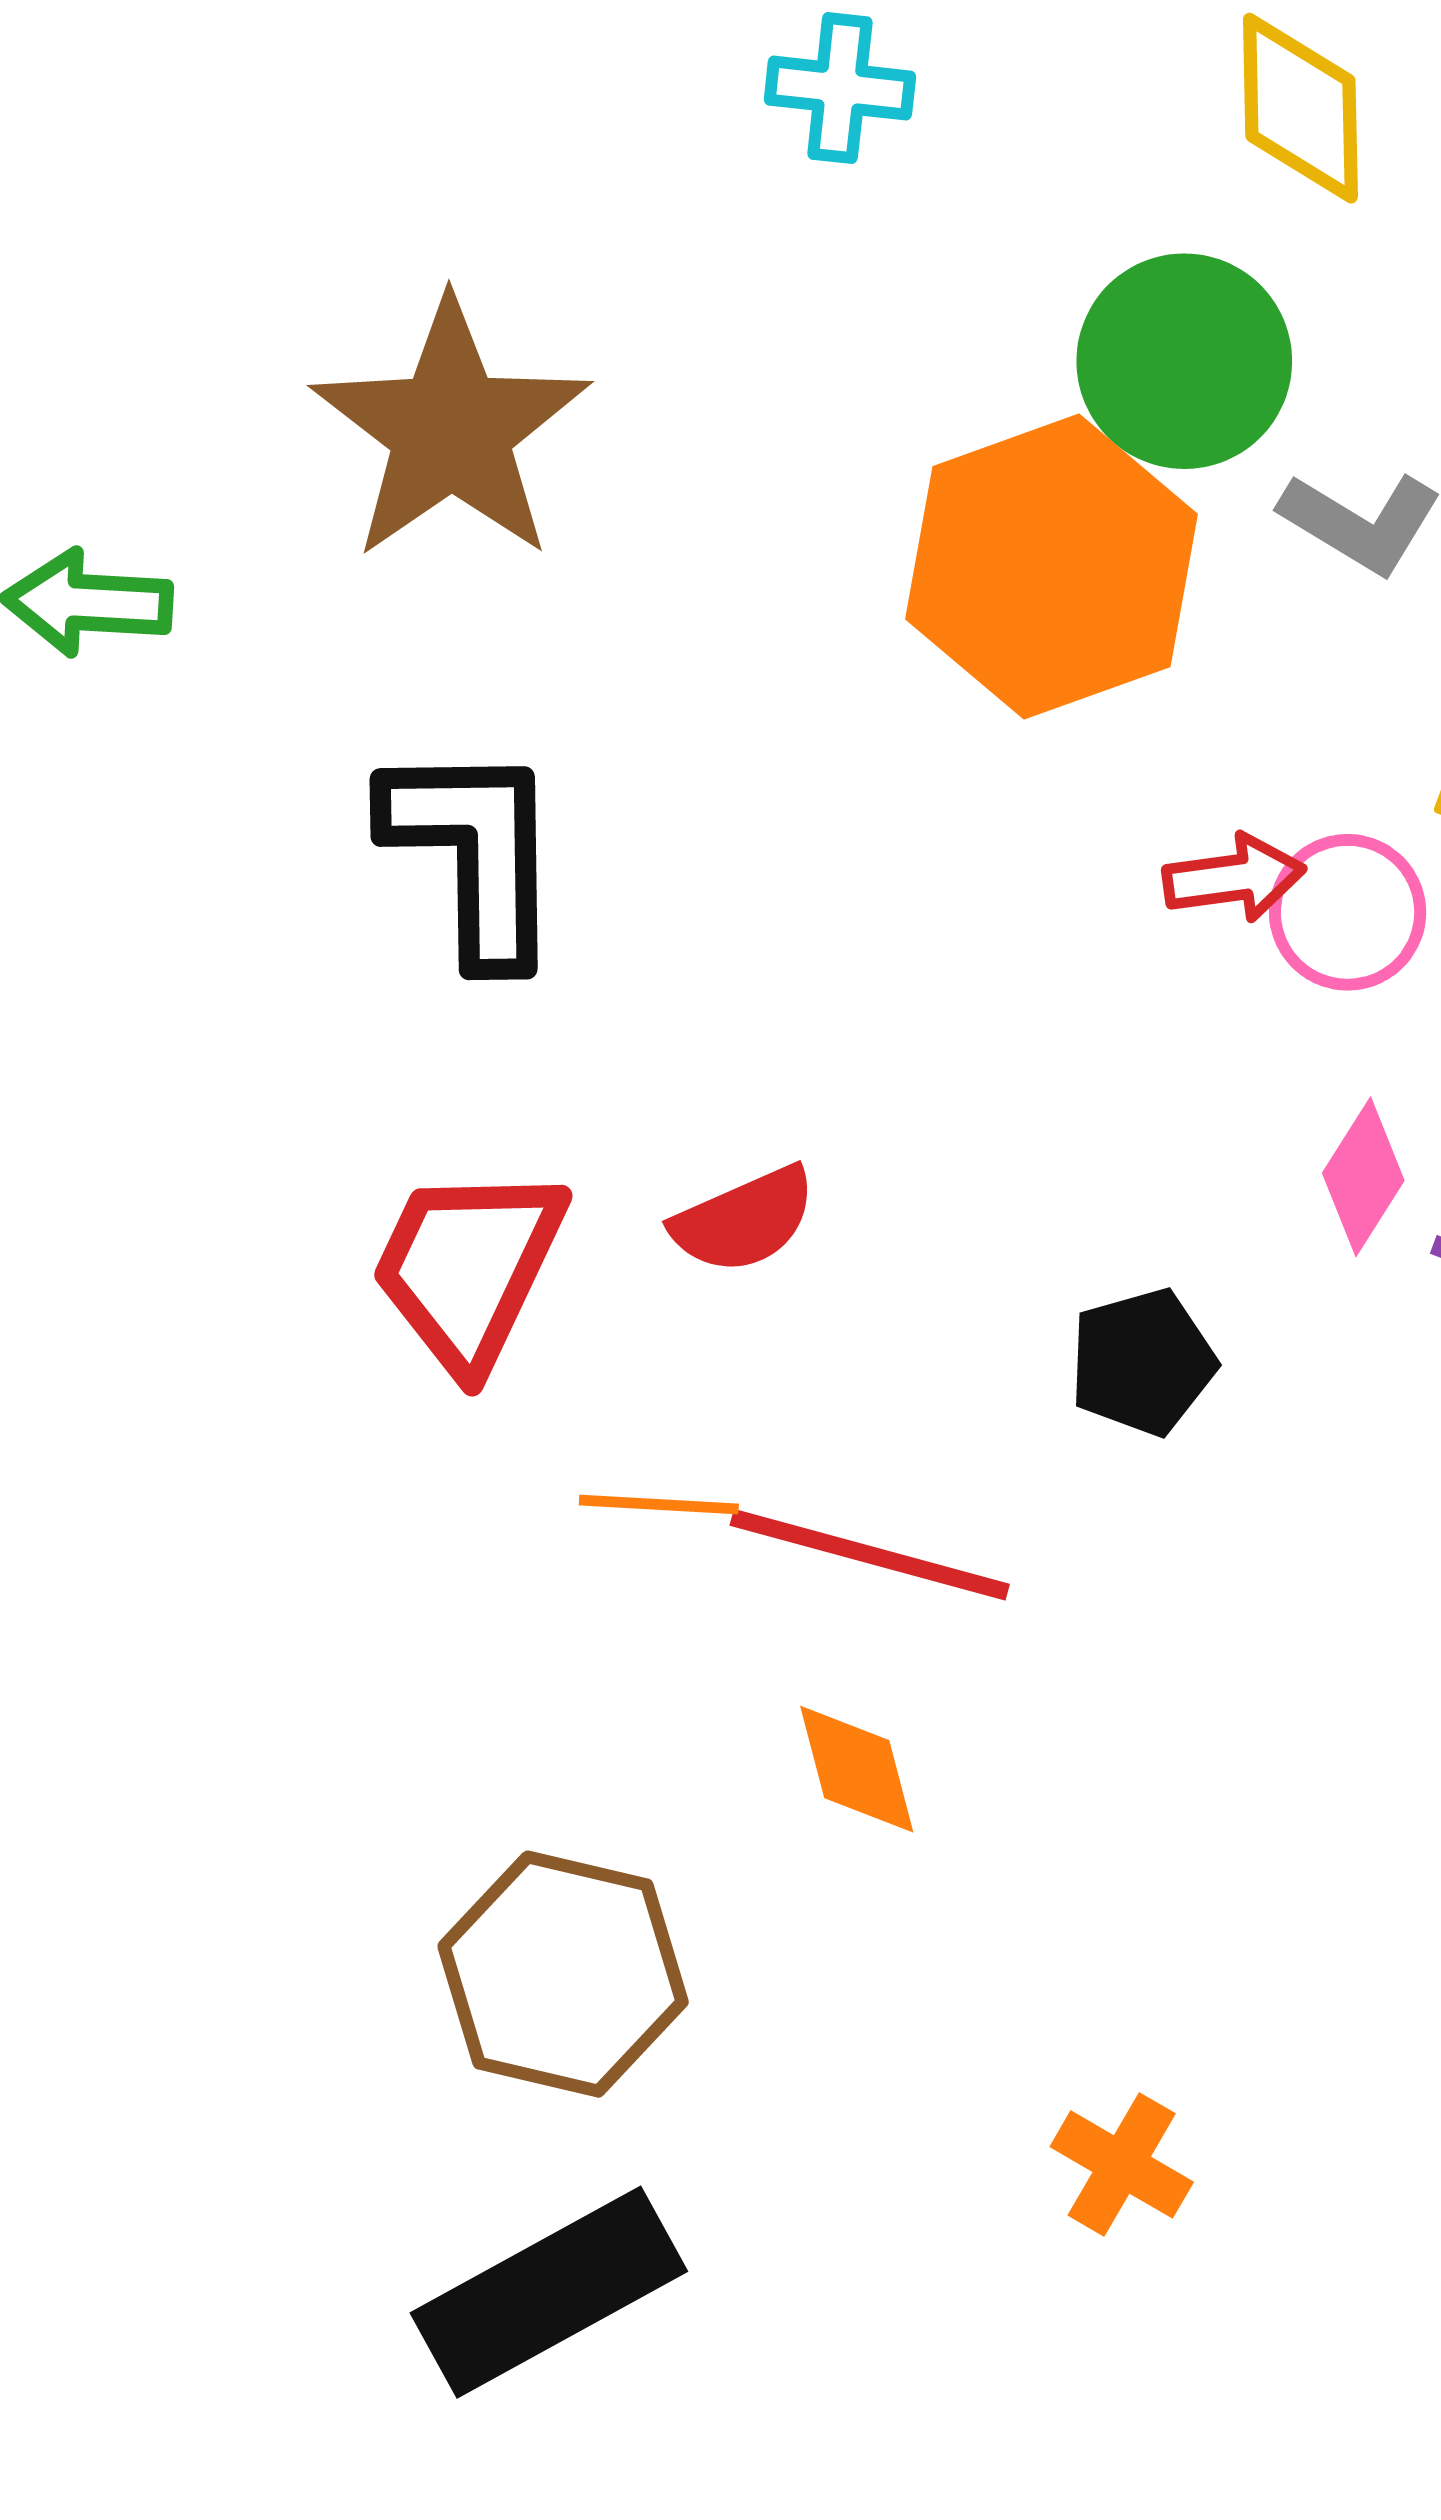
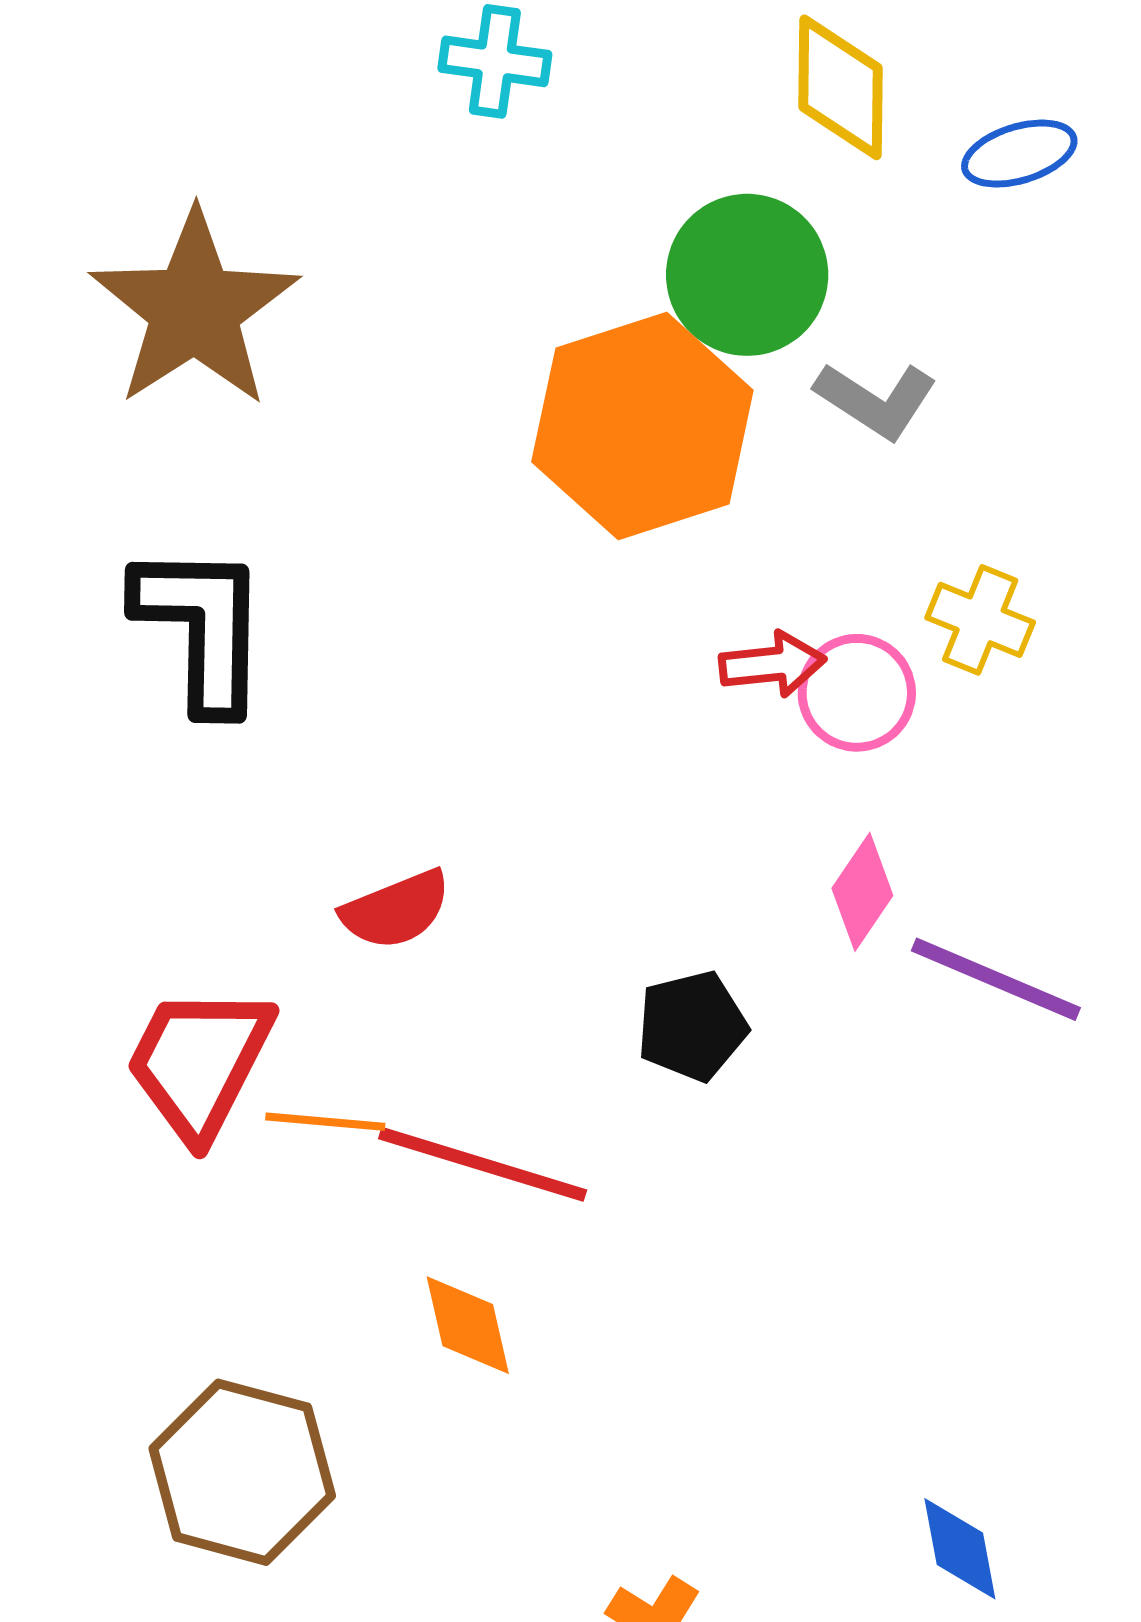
red trapezoid: (468, 1268) -> (199, 1062), moved

